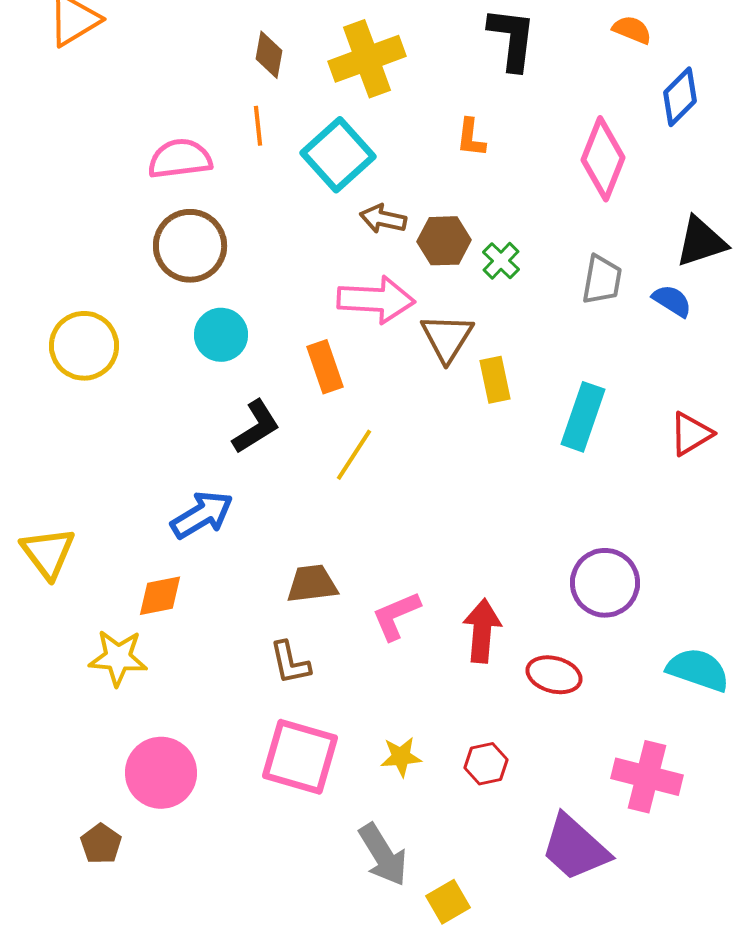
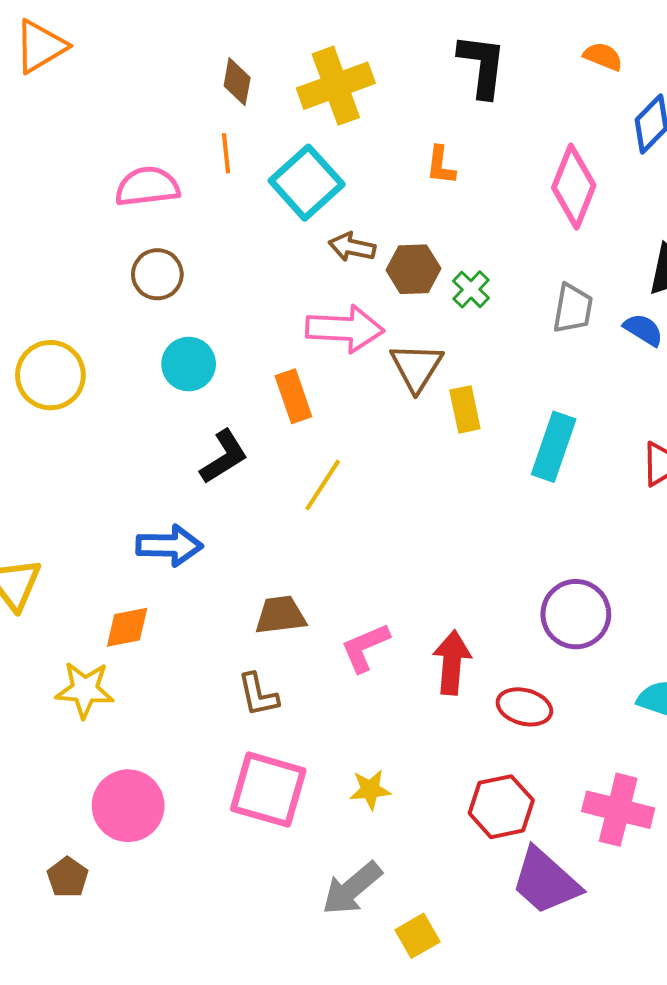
brown circle: (190, 246) -> (157, 274), size x0.7
blue arrow: (202, 515) -> (169, 546), turned 32
red hexagon: (486, 764) -> (501, 807), moved, size x1.5
gray arrow: (383, 855) -> (352, 888), turned 82

